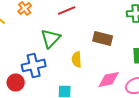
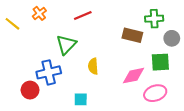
brown rectangle: (103, 38) -> (132, 35), moved
pink diamond: (109, 79) -> (133, 76), moved

